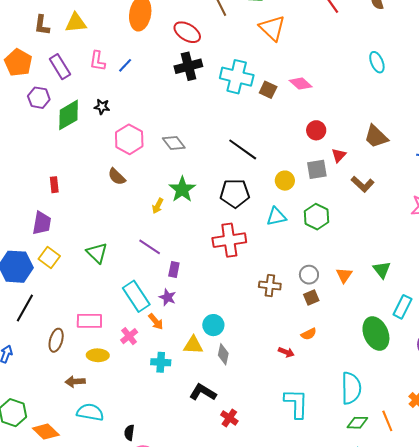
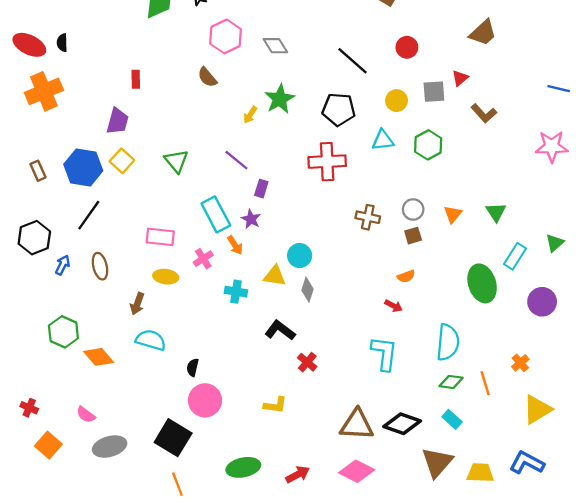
red circle: (316, 130) -> (407, 47), moved
brown trapezoid: (376, 137) -> (483, 33), moved, turned -92
brown ellipse: (56, 340) -> (100, 266), moved, turned -35
red arrow: (286, 352) -> (394, 306), moved
brown arrow: (75, 382) -> (137, 304), turned -72

